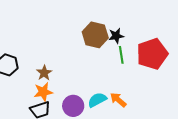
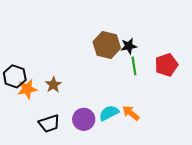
red pentagon: (152, 54) -> (166, 65), size x0.7
orange star: (43, 92) -> (27, 89), moved

